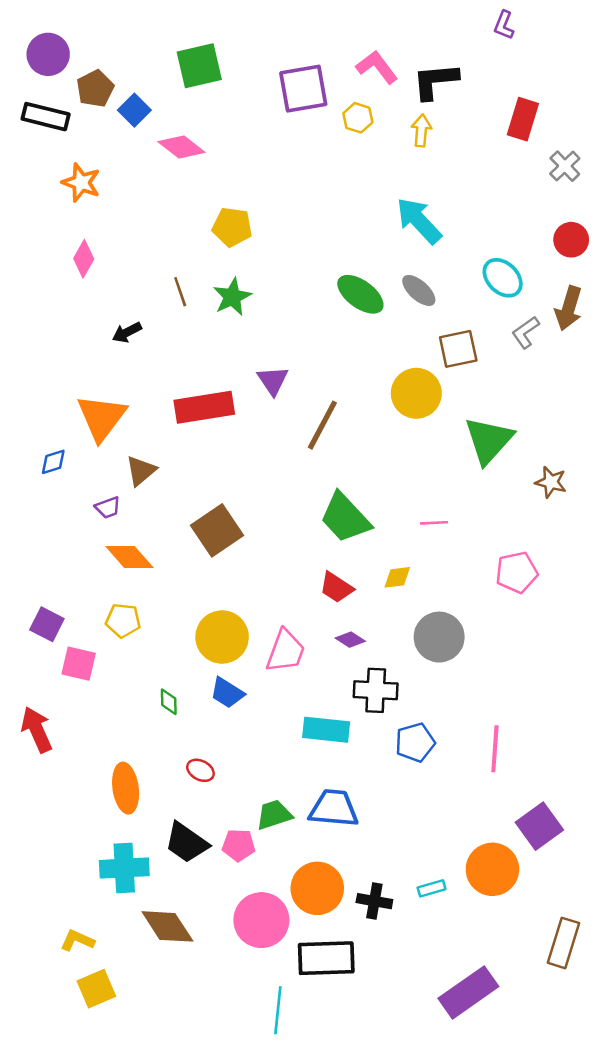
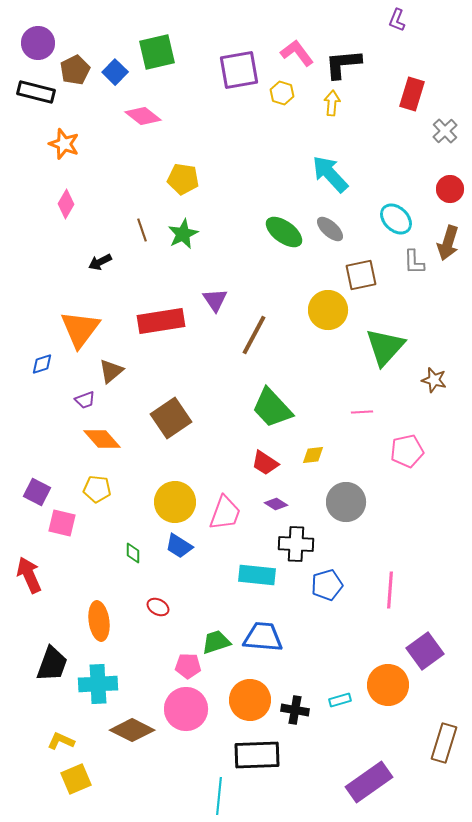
blue square: (134, 110) -> (115, 72), moved
gray L-shape: (525, 332) -> (414, 262), turned -56
pink line: (434, 523) -> (362, 412), moved
black trapezoid: (187, 843) -> (52, 664), moved, turned -105
pink circle: (261, 920) -> (186, 709), moved
brown diamond: (167, 926) -> (132, 730), turned -30

